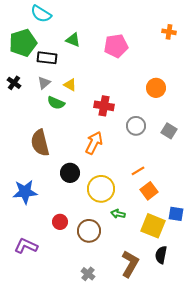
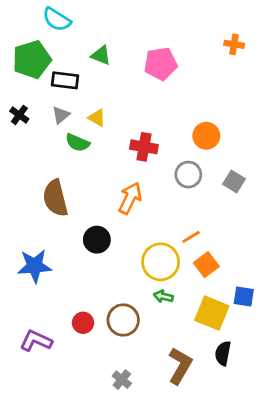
orange circle: (156, 88) -> (206, 136), moved
yellow circle: (101, 189) -> (161, 262), moved
red circle: (60, 222) -> (83, 323), moved

